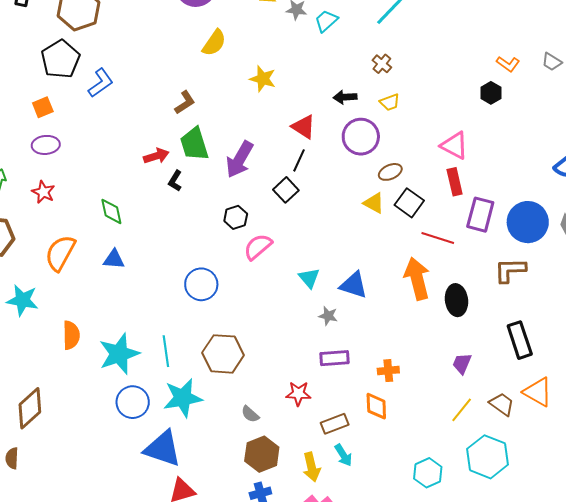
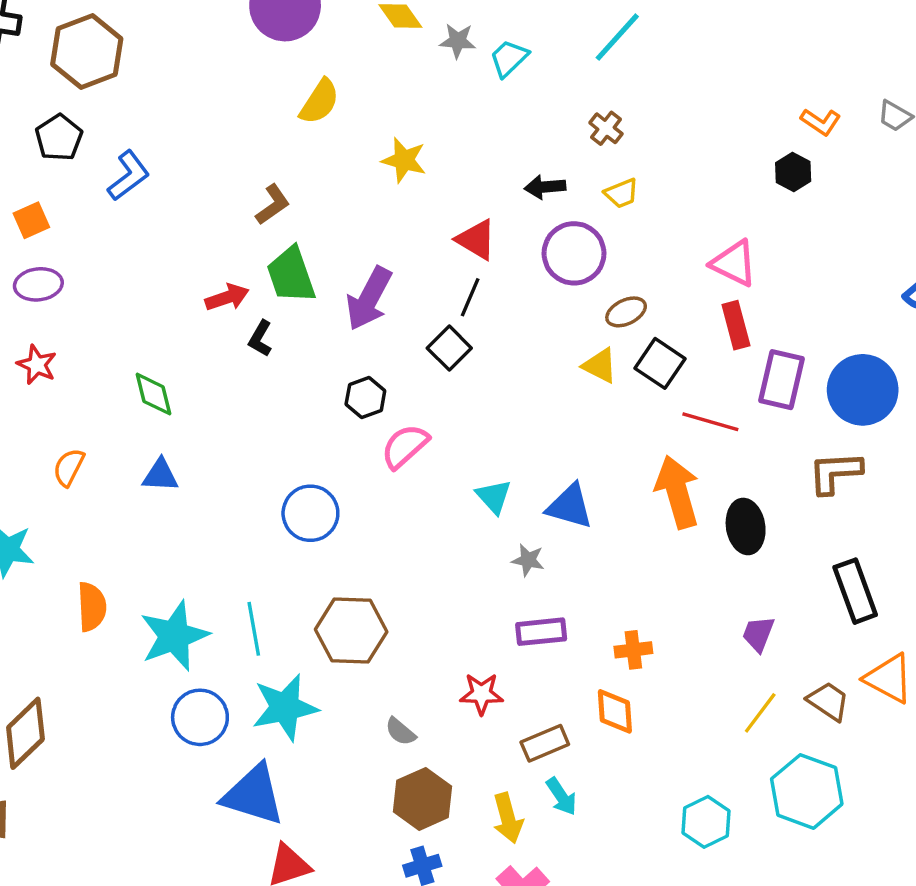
black pentagon: (61, 59) -> (59, 138), size x0.7
orange semicircle: (60, 253) -> (69, 467), size x0.6

